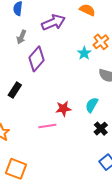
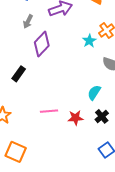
red star: (63, 109) -> (75, 118), moved

